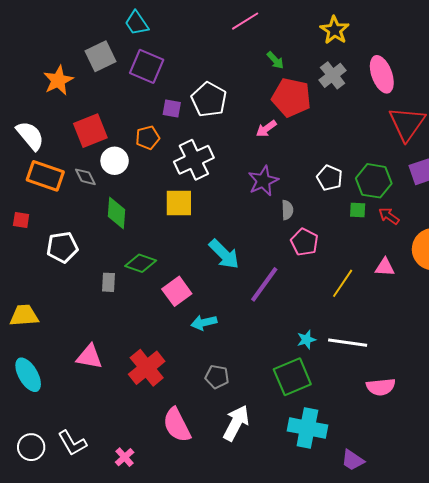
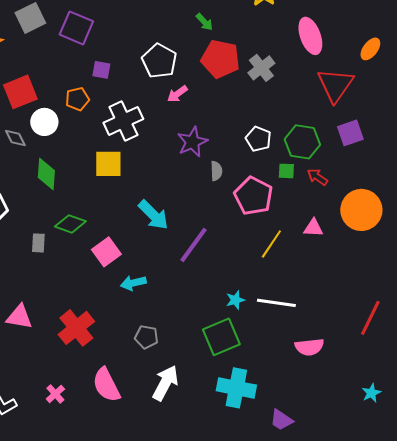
gray cross: (333, 75) -> (261, 68), moved
white pentagon: (209, 99) -> (159, 61), moved
pink arrow: (266, 129) -> (177, 94), moved
pink pentagon: (304, 242) -> (253, 196), moved, size x1.4
pink cross: (125, 457) -> (55, 394), moved

